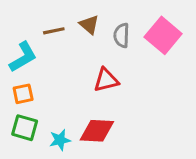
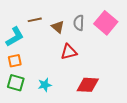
brown triangle: (89, 25) -> (58, 27), moved
red diamond: (97, 131) -> (88, 85), moved
cyan star: (60, 140) -> (45, 85), moved

